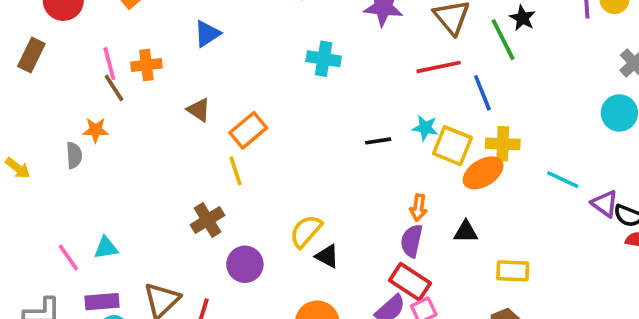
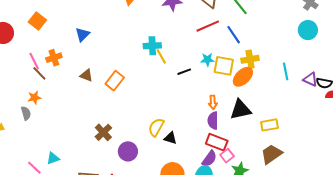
cyan cross: (324, 59) -> (152, 46), moved
yellow line: (235, 171) -> (161, 56), moved
cyan line: (563, 180) -> (286, 71), turned 66
black triangle: (466, 232) -> (240, 110), size x1.6

